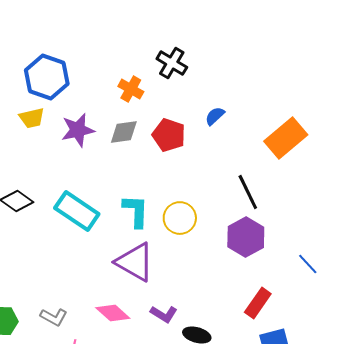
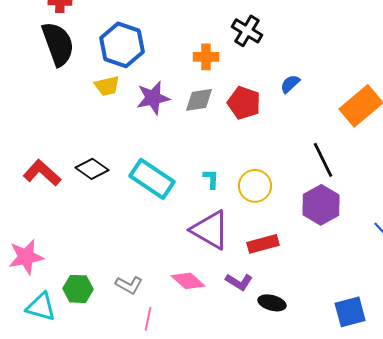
orange cross: (131, 89) -> (206, 57), turned -30
cyan L-shape: (136, 211) -> (211, 179), size x0.6
red rectangle: (258, 303) -> (263, 244), moved, turned 40

